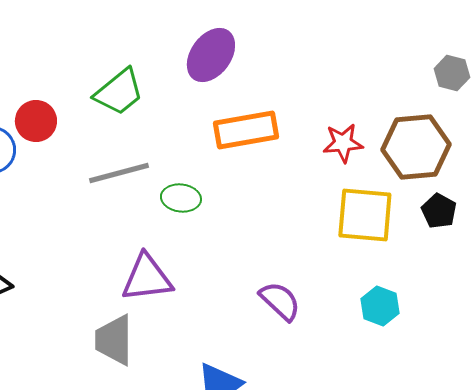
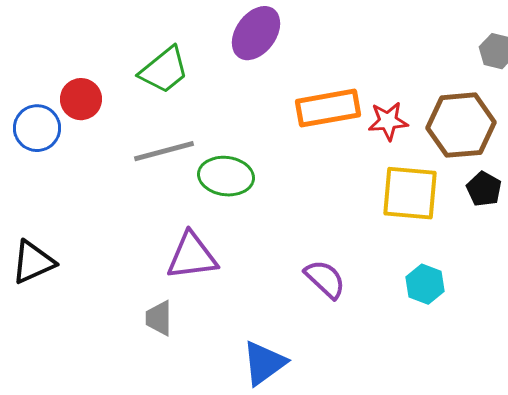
orange rectangle: (246, 130) -> (328, 108), moved
green ellipse: (181, 198) -> (226, 176), size x1.4
gray trapezoid: (114, 340) -> (159, 318), size x0.7

